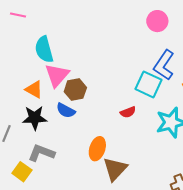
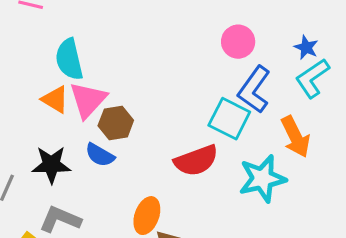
pink circle: (157, 21) -> (238, 42), moved
orange triangle: (34, 90) -> (55, 99), moved
red semicircle: (128, 112) -> (196, 161), size x1.8

